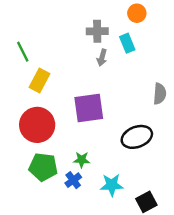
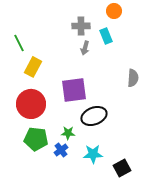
black ellipse: (137, 137) -> (94, 116), moved

